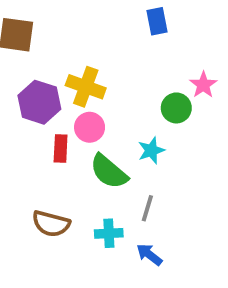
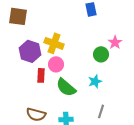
cyan star: (151, 150) -> (95, 81), moved
gray line: (147, 208) -> (101, 111), moved

